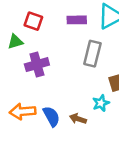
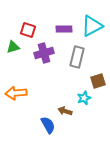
purple cross: (37, 65) -> (44, 53), moved
orange arrow: (23, 112) -> (16, 93), moved
blue semicircle: (51, 116) -> (48, 125), moved

